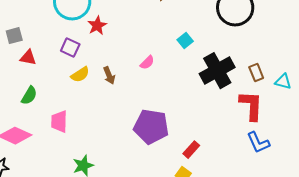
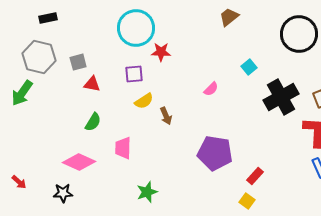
red star: (97, 26) -> (161, 52), turned 30
purple square: (70, 48) -> (134, 74), turned -30
brown arrow: (109, 76) -> (166, 116), moved

